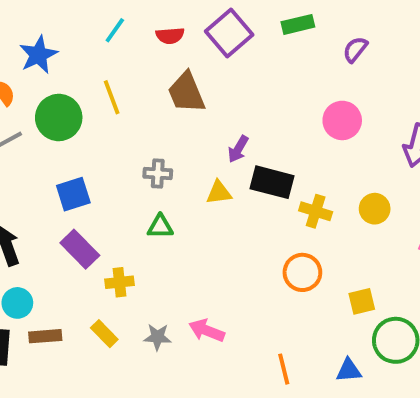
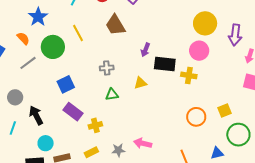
pink circle: (342, 120) -> (199, 51), moved
yellow triangle: (219, 193) -> (140, 83), moved
yellow circle: (375, 209) -> (205, 23), moved, size x1.5
orange circle: (302, 272) -> (196, 117), moved
yellow square: (362, 301) -> (225, 110), moved
yellow rectangle: (104, 334) -> (91, 152), turned -64

